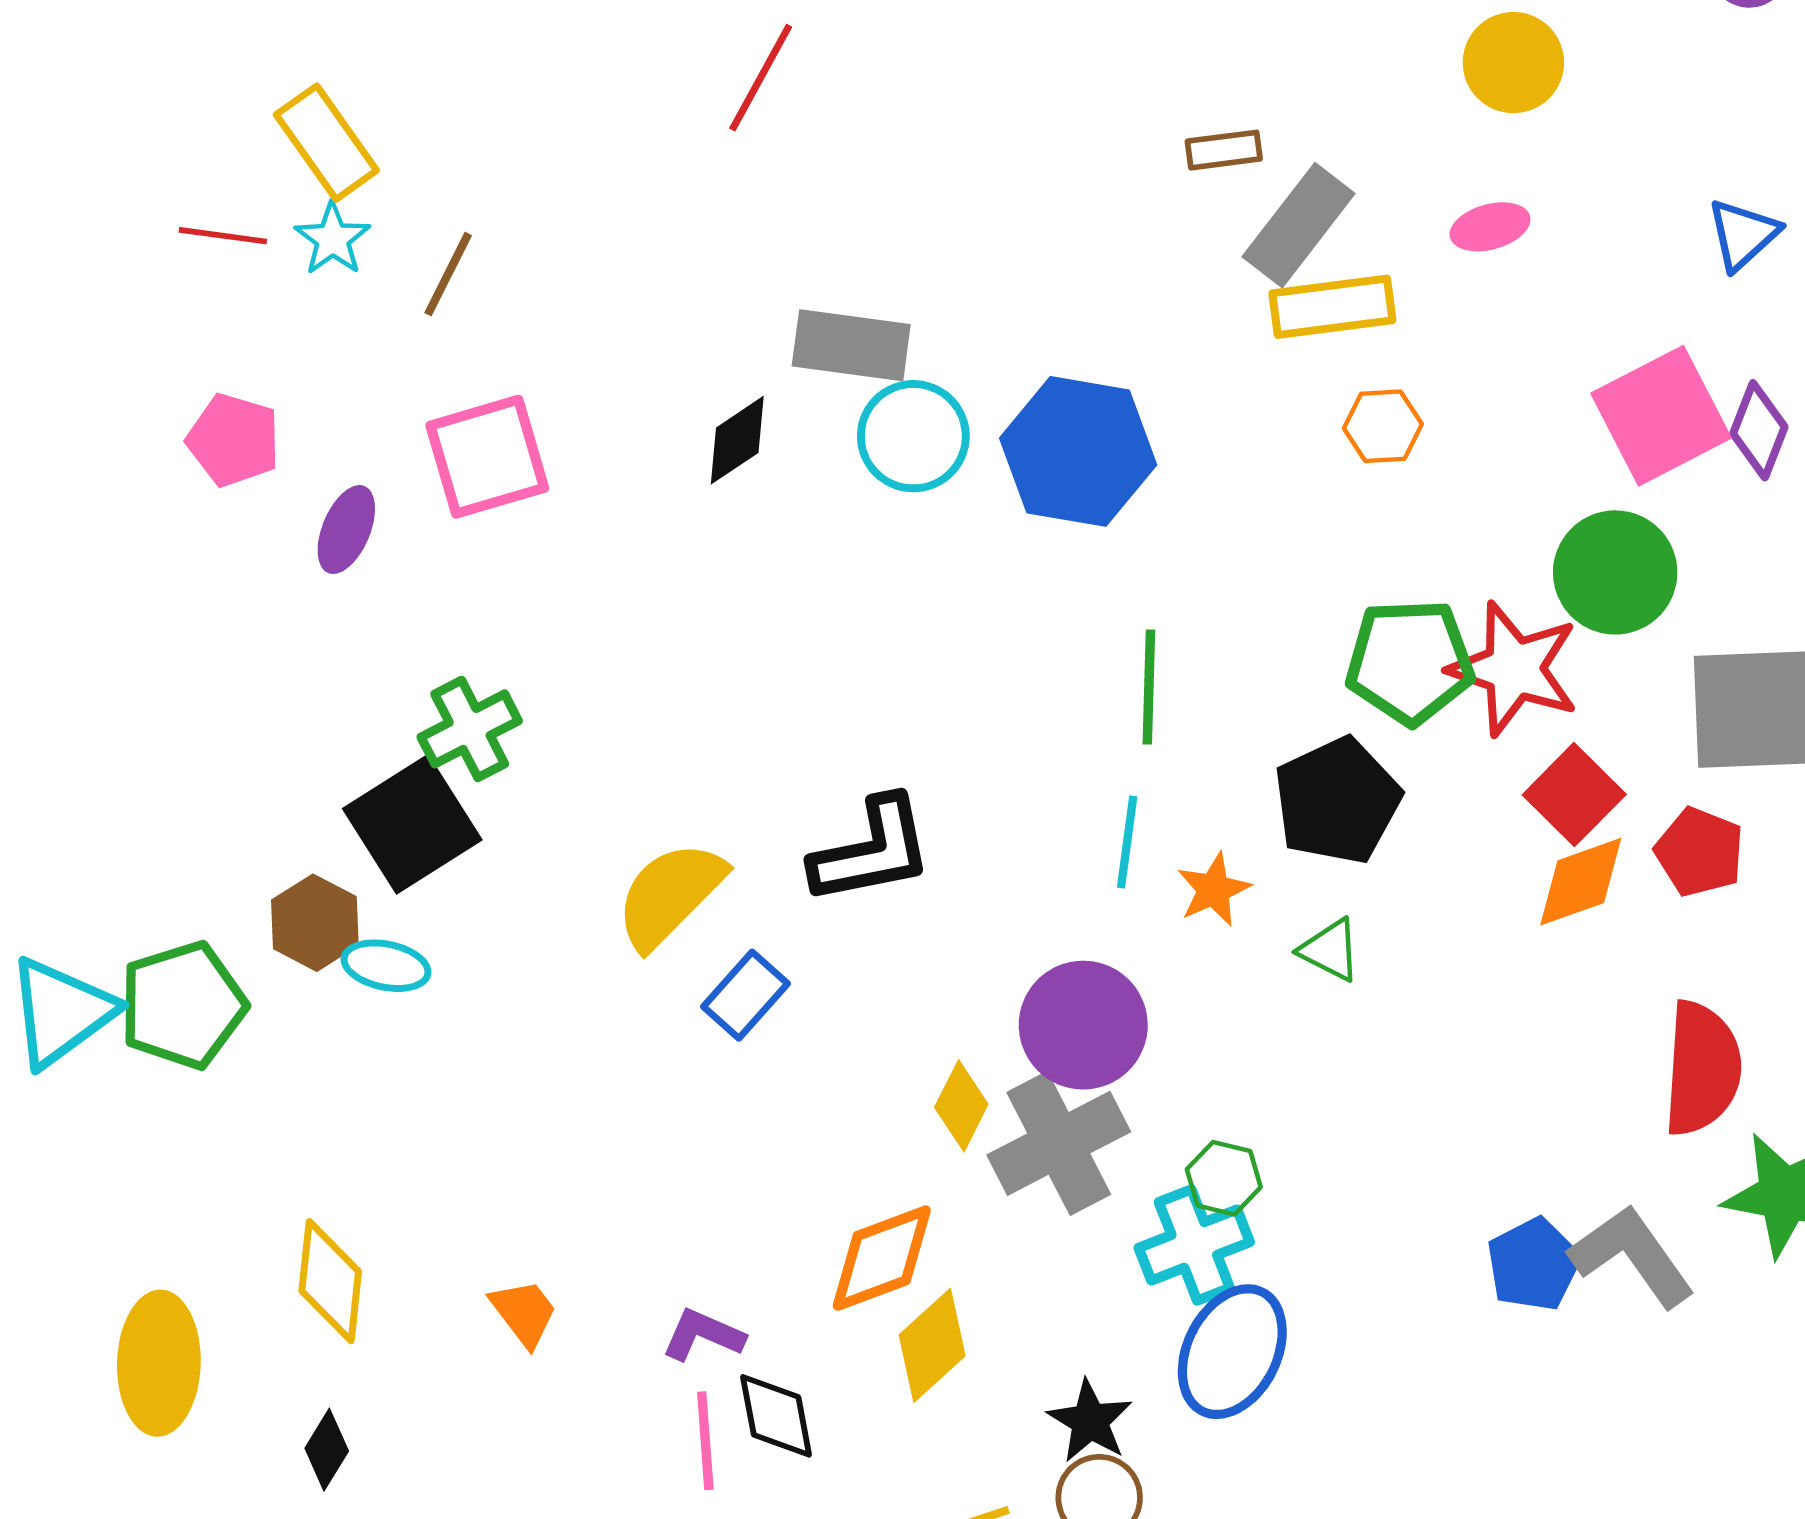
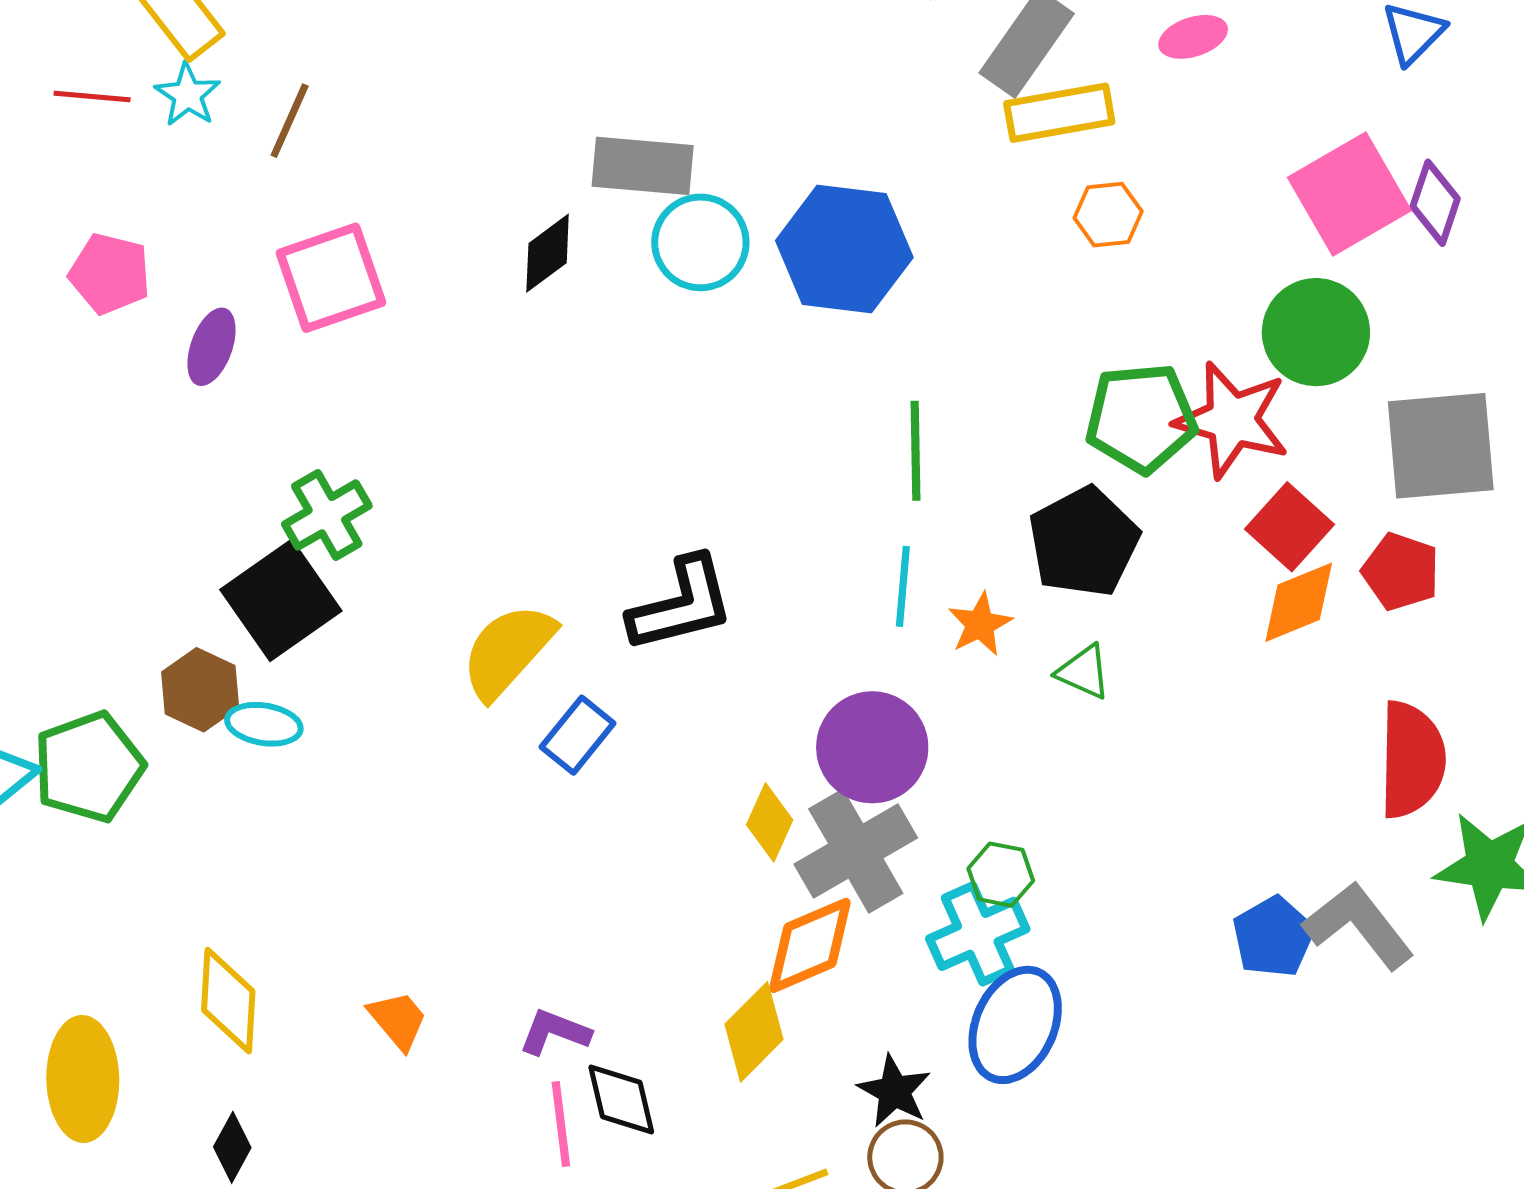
orange diamond: (882, 1258) -> (810, 945), moved

